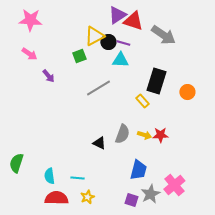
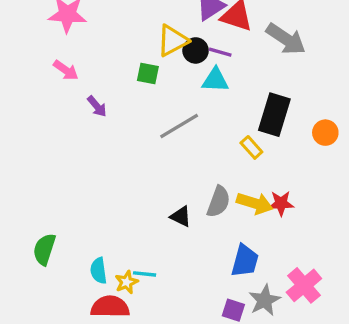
green square: (79, 56) -> (148, 73), turned 32
yellow arrow: (144, 135) -> (255, 203), size x1.5
yellow star: (87, 197) -> (127, 282), moved

